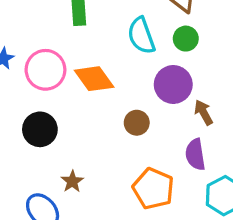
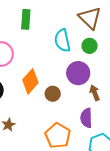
orange diamond: (94, 79) -> (30, 81), moved, turned 70

